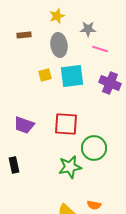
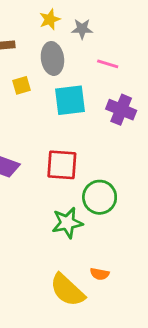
gray star: (88, 29) -> (82, 29), moved
yellow square: (45, 75) -> (21, 85), moved

